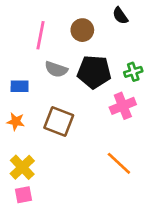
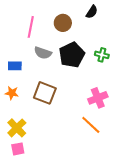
black semicircle: (120, 16) -> (92, 12), turned -112
black pentagon: (94, 72) -> (72, 55), turned -30
green cross: (133, 72) -> (102, 55), turned 32
pink cross: (123, 106) -> (98, 98), moved

